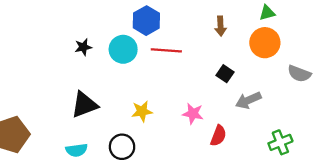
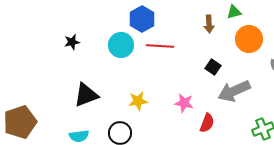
green triangle: (267, 13) -> (234, 12), moved
black star: (83, 47) -> (72, 42), moved
gray arrow: (248, 100) -> (234, 91), size x1.4

